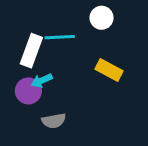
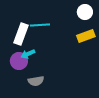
white circle: (102, 18) -> (85, 12), moved
yellow rectangle: (109, 70) -> (86, 36), moved, turned -48

